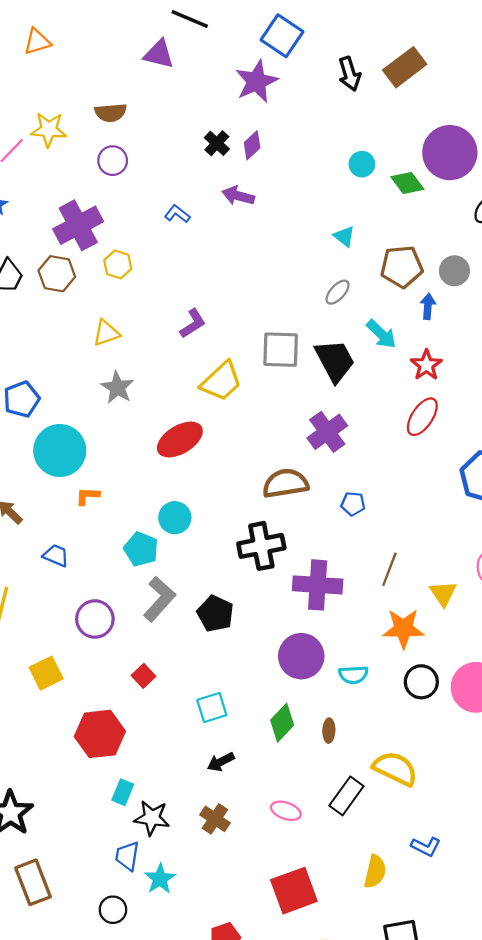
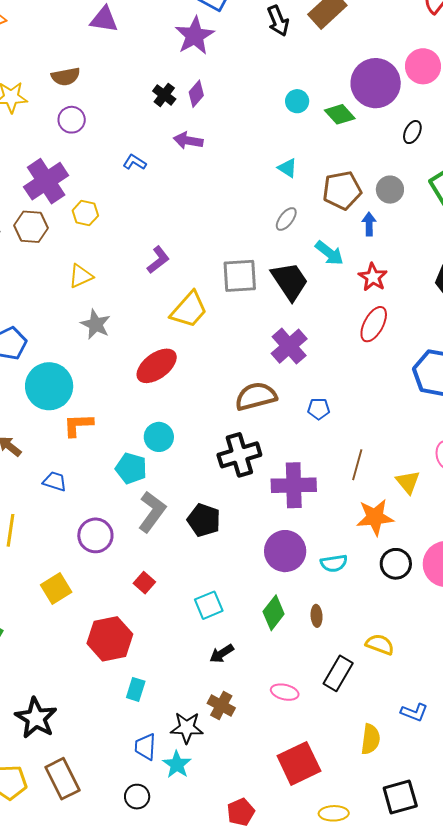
orange L-shape: (88, 496) -> (78, 425), size x1.4
yellow semicircle: (395, 769) -> (380, 644), size x0.7
black star: (152, 818) -> (187, 728), moved

